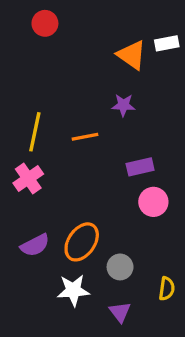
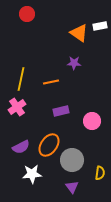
purple rectangle: (140, 167) -> (61, 111), moved
gray circle: (120, 267) -> (72, 160), size x1.5
white star: (73, 290) -> (32, 174), moved

